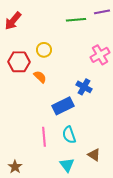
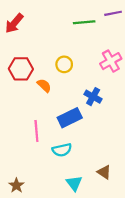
yellow circle: (44, 50) -> (64, 64), moved
cyan semicircle: (69, 135) -> (62, 150), moved, turned -84
pink line: (44, 137) -> (36, 131), moved

